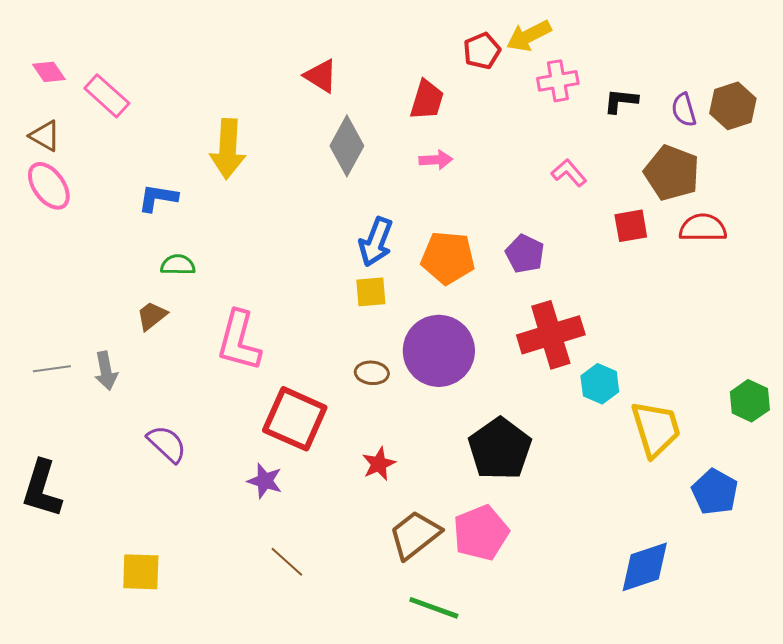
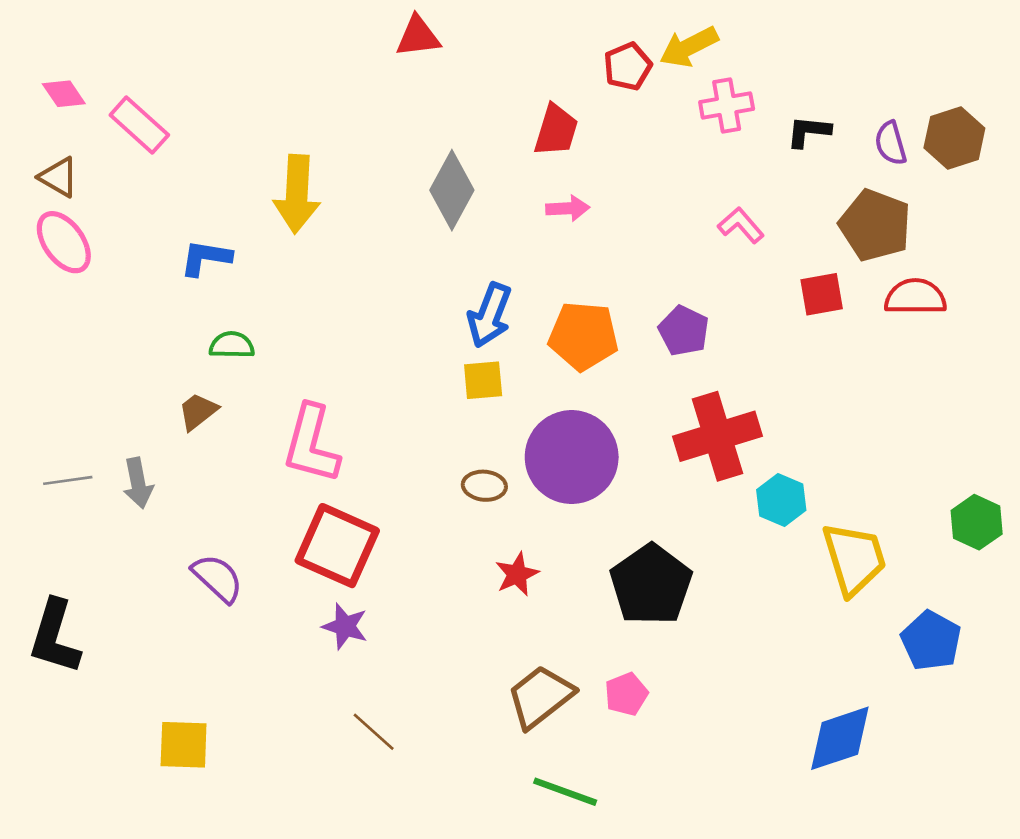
red triangle: (321, 76) -> (418, 36), moved, turned -39
red square: (295, 419) -> (337, 546), moved
red star: (379, 464) -> (517, 574), moved
pink pentagon: (481, 533) -> (626, 694), size x0.6

